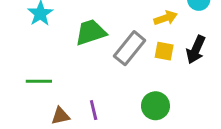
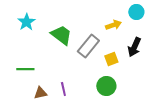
green trapezoid: (91, 32) -> (61, 35), turned 55
yellow square: (164, 51) -> (111, 59), moved, turned -32

